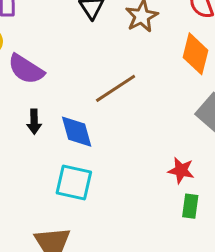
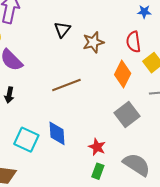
blue diamond: (77, 132) -> (57, 133), moved

